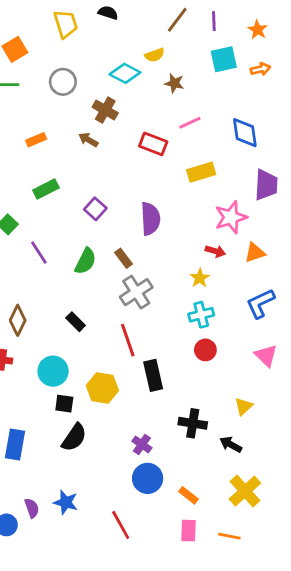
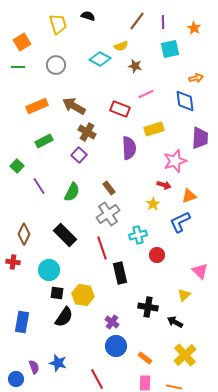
orange arrow: (260, 69) -> (196, 78), moved
brown cross: (105, 110) -> (87, 132), moved
orange rectangle: (36, 140) -> (37, 106), size x1.5
brown arrow: (88, 140) -> (74, 106), size x1.6
purple semicircle: (150, 219) -> (129, 148), moved
orange triangle: (255, 253) -> (189, 196), moved
brown rectangle: (124, 258) -> (109, 188), moved
blue L-shape: (260, 303) -> (180, 222), moved
cyan cross: (201, 315) -> (138, 235), moved
black rectangle: (76, 322) -> (65, 235), size x1.6
pink triangle: (266, 356) -> (200, 271), moved
yellow hexagon: (102, 388) -> (83, 295), moved

